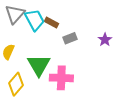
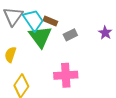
green triangle: (39, 65) -> (40, 37), moved

